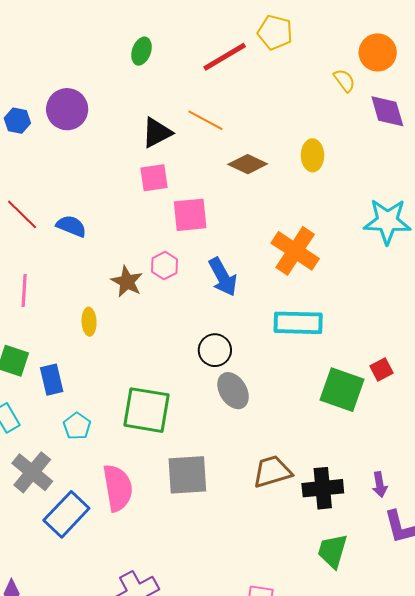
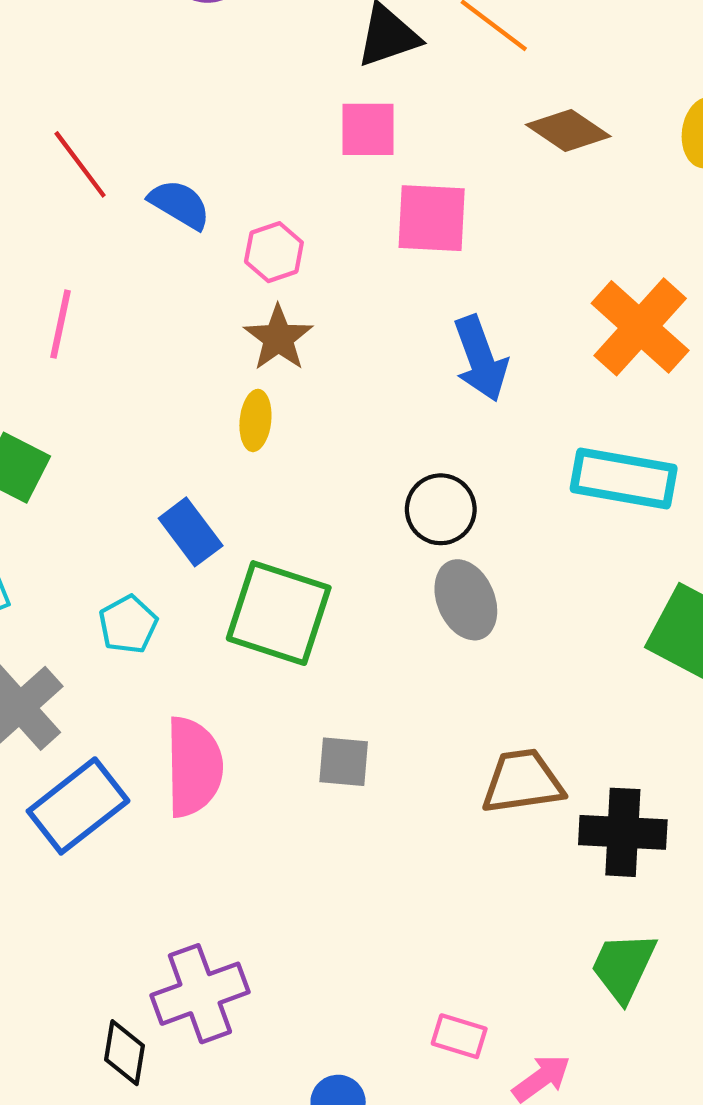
pink hexagon: (165, 266) -> (274, 252), moved
yellow ellipse: (89, 322) -> (255, 420), moved
blue rectangle: (52, 380) -> (191, 532), moved, turned -32
gray square: (187, 475) -> (344, 762), size x0.6

